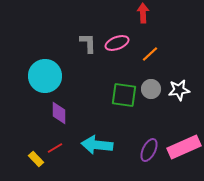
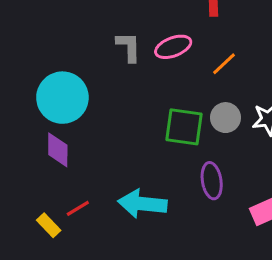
purple diamond: (59, 113) -> (58, 150), moved
purple ellipse: (149, 150) -> (212, 181), moved, turned -35

